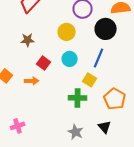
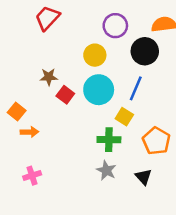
brown star: (28, 40) -> (49, 77), moved
cyan circle: (70, 59) -> (99, 90), size x1.5
orange arrow: (32, 81) -> (29, 132), moved
gray star: (76, 132) -> (106, 170), moved

